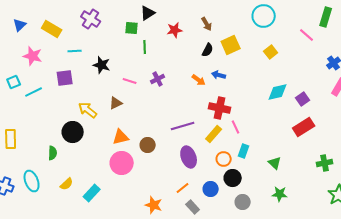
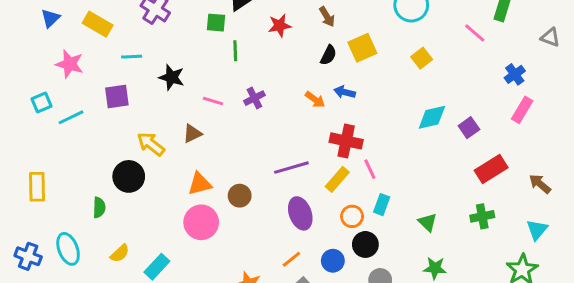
red rectangle: (304, 127) -> (491, 169), moved
green cross: (325, 163) -> (482, 216), moved

